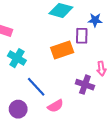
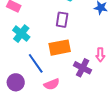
purple rectangle: (82, 36) -> (62, 20), moved
orange rectangle: (62, 50) -> (60, 48), moved

